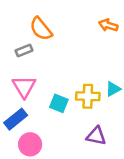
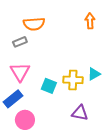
orange arrow: (108, 25) -> (90, 21), turned 70
orange semicircle: (41, 29) -> (34, 24), turned -55

